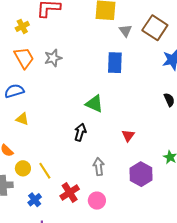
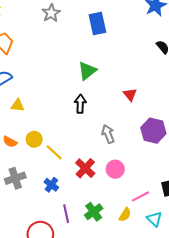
gray star: (53, 58) -> (51, 13), moved
green triangle: (94, 104) -> (87, 71), turned -48
yellow circle: (23, 168) -> (34, 139), moved

